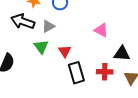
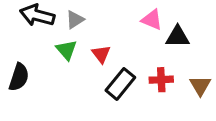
black triangle: (122, 54) -> (177, 37), moved
black rectangle: (76, 73) -> (120, 84), turned 60

